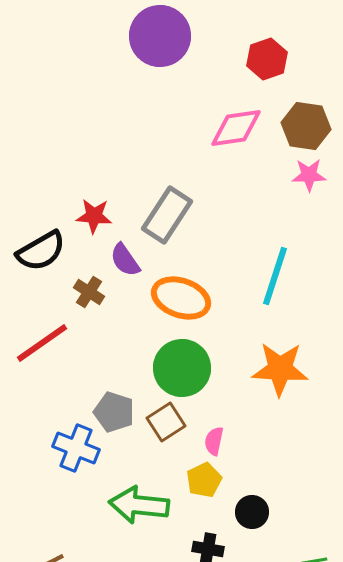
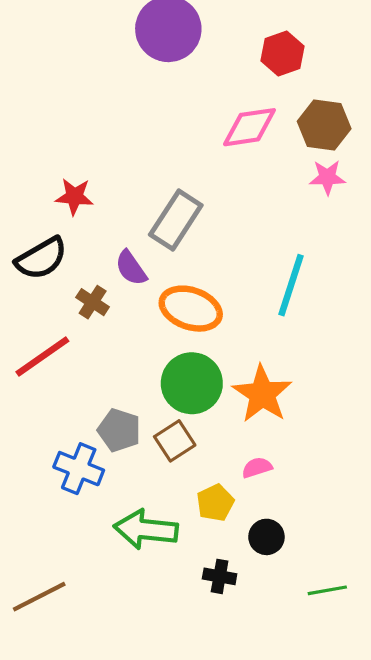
red star: (94, 216) -> (74, 197), moved
orange star: (280, 369) -> (262, 394), moved, turned 30
pink semicircle: (214, 441) -> (257, 468), moved, turned 60

